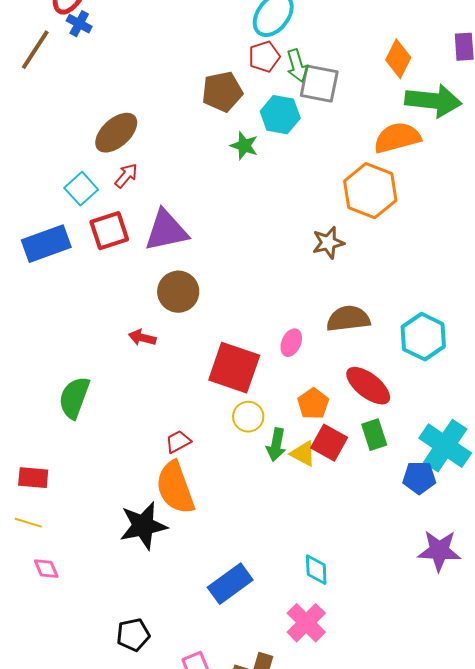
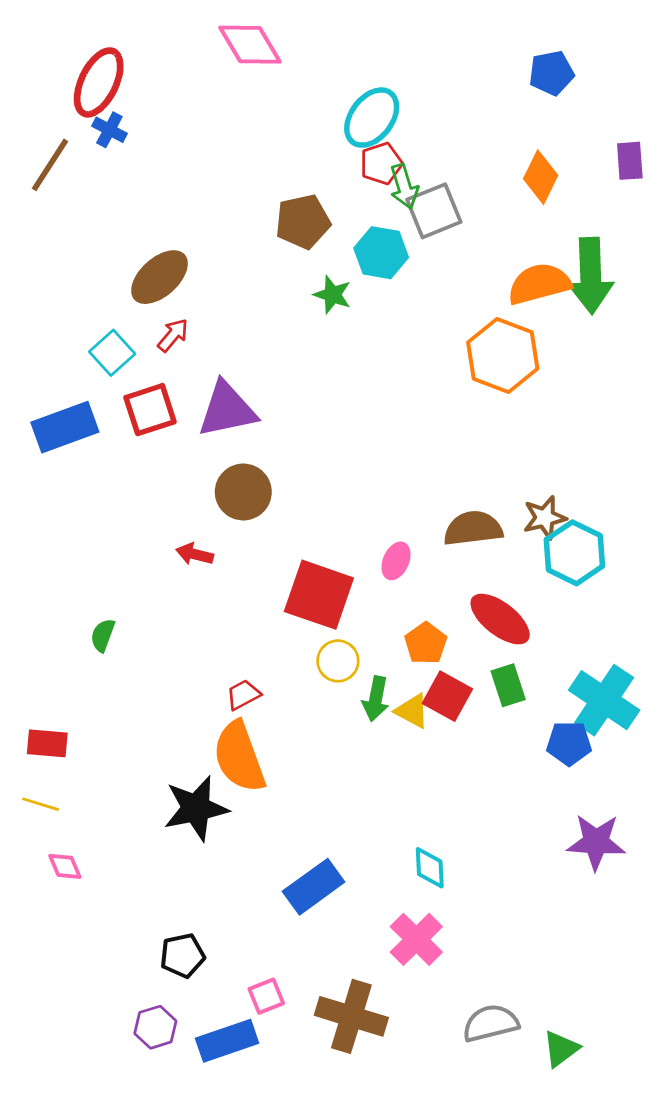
red pentagon: (264, 57) -> (381, 164), moved
gray square: (319, 84) -> (434, 211), turned -33
green arrow: (433, 101) -> (591, 276), moved, turned 82
brown star: (328, 243) -> (545, 518), moved
green semicircle: (74, 398) -> (103, 635), size x0.6

